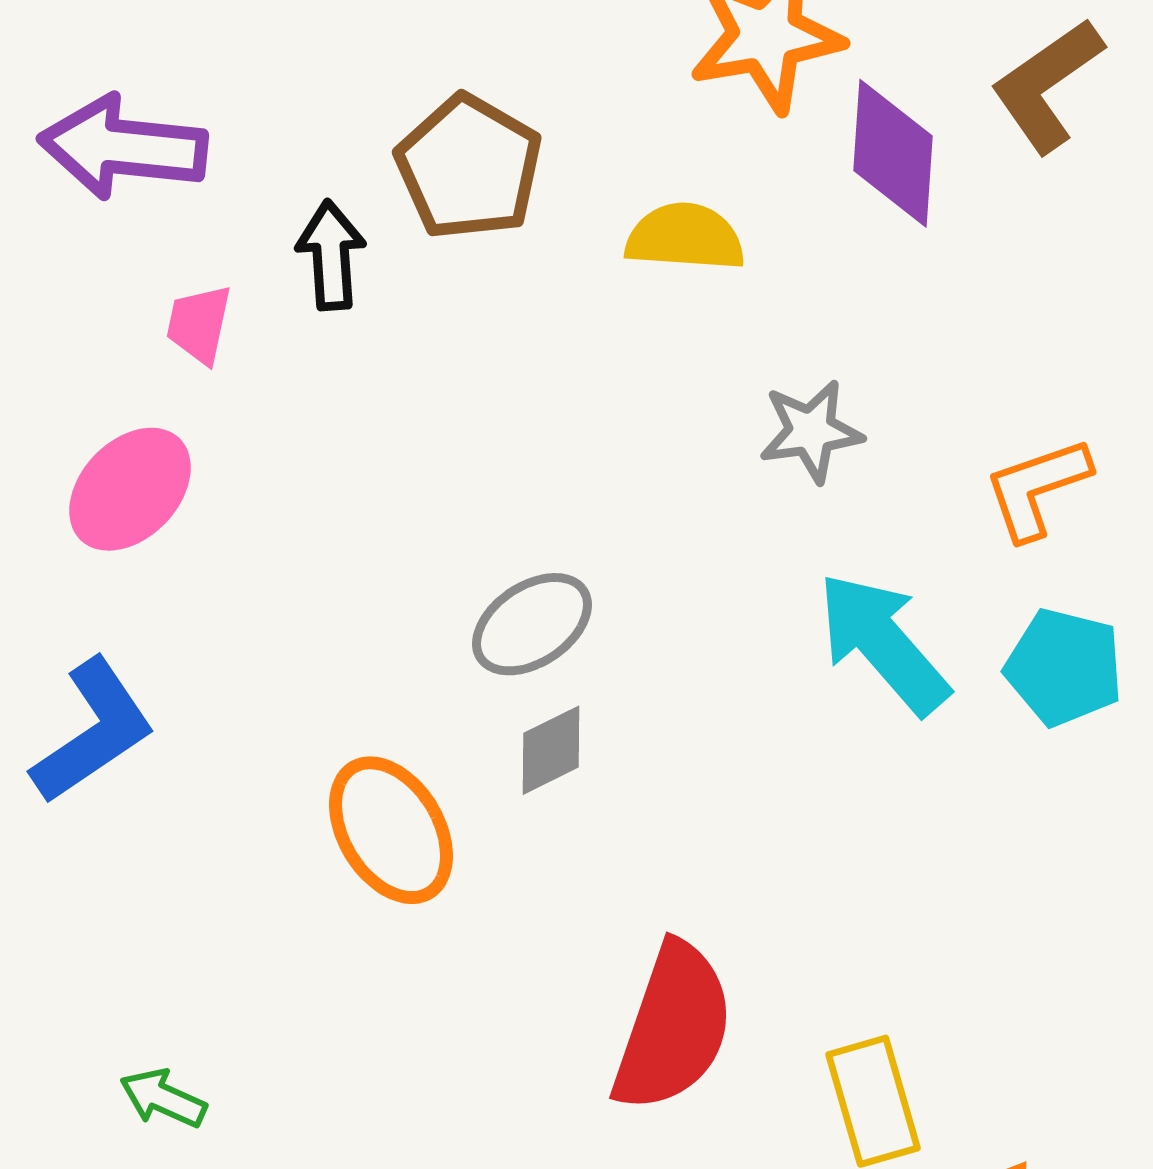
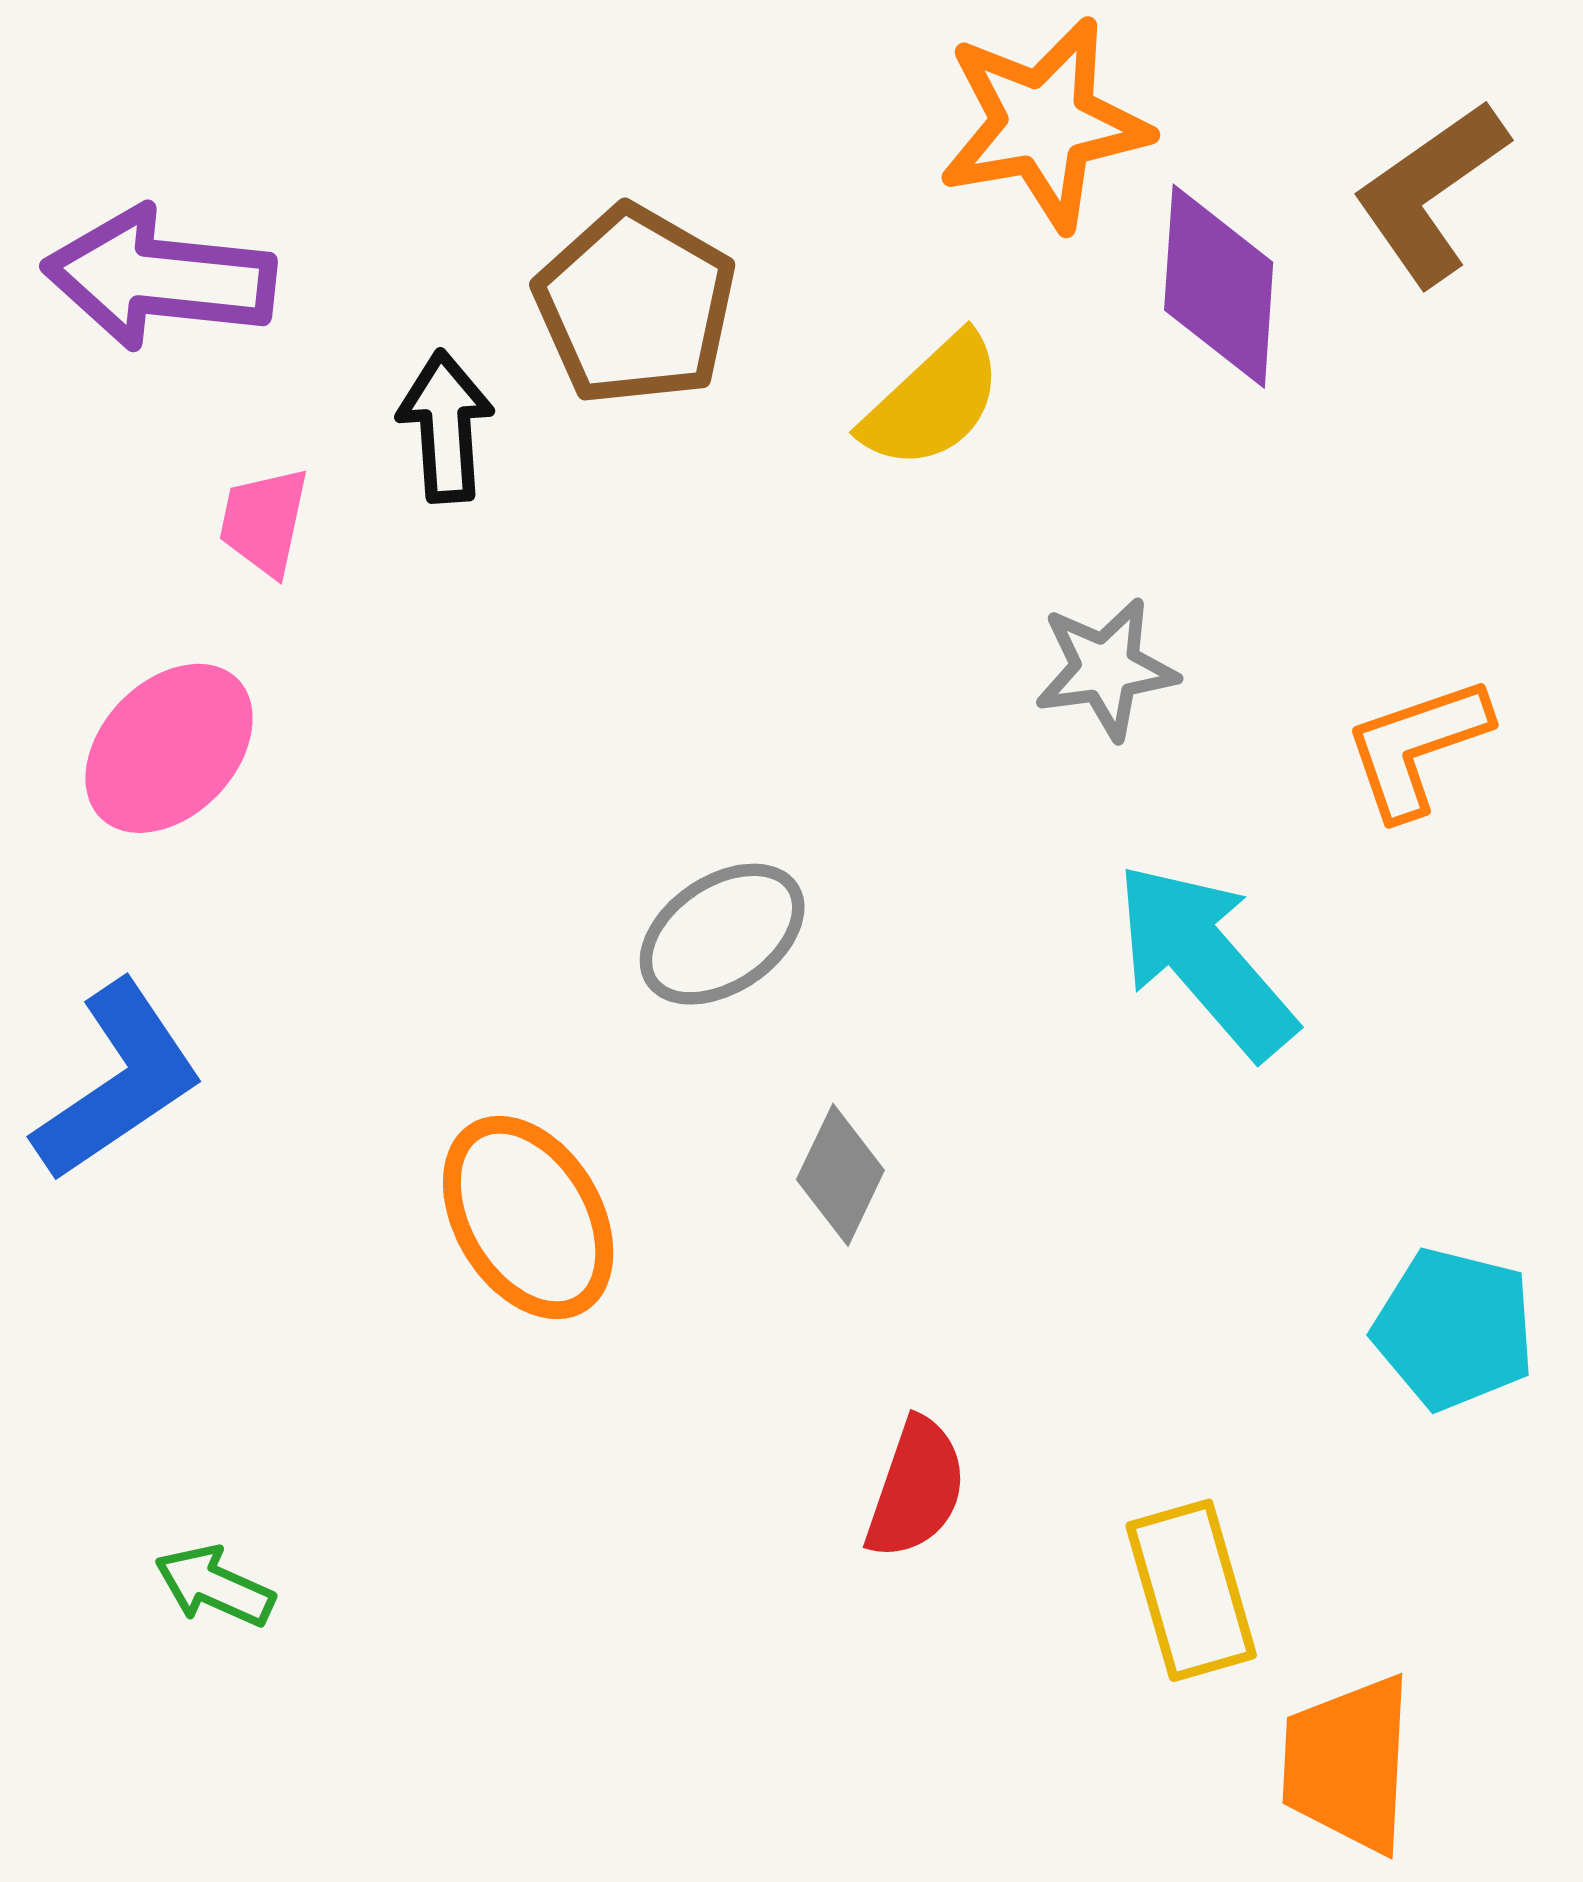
yellow semicircle: (685, 237) -> (933, 402), turned 133
cyan pentagon: (1064, 667) -> (1454, 1329), moved
gray diamond: (551, 750) -> (840, 1175), moved, turned -38
red semicircle: (673, 1027) -> (916, 1489), size x0.6

